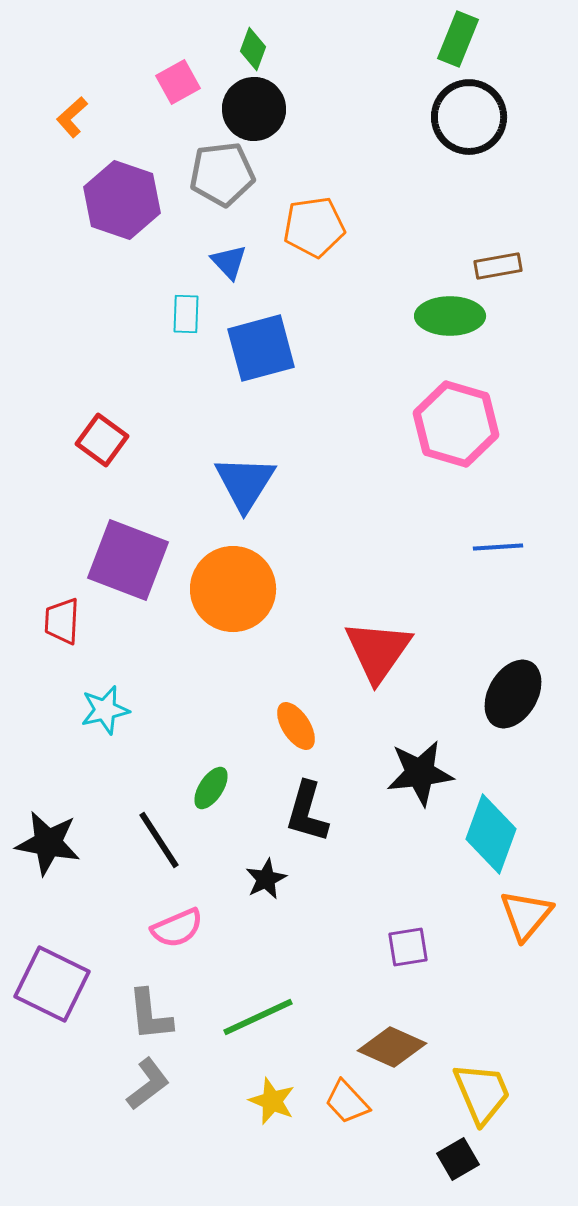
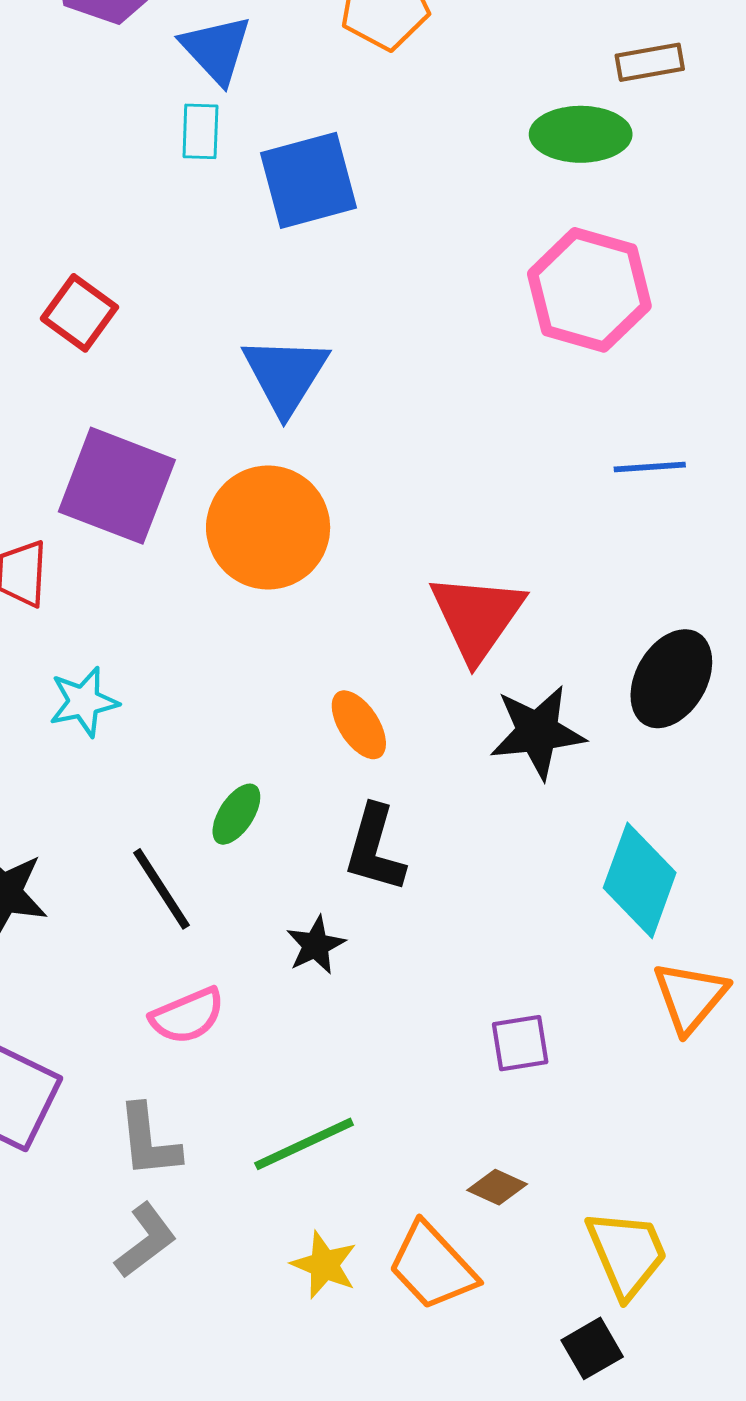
blue triangle: (229, 262) -> (216, 49), moved, size x1.4
black star: (420, 773) -> (537, 732), moved
brown diamond: (392, 1047) -> (497, 1187), size x0.6
orange trapezoid: (347, 1102) -> (432, 1266), size x1.4

